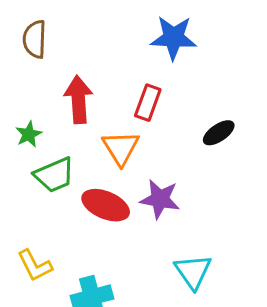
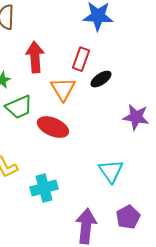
black ellipse: (219, 133) -> (101, 79), moved
purple star: (160, 199) -> (136, 117), moved

